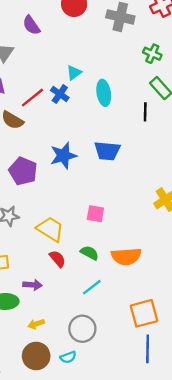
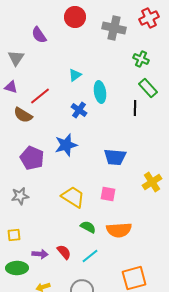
blue cross: (60, 94) -> (79, 110), moved
blue trapezoid: (107, 151) -> (115, 157), moved
pink square: (95, 214) -> (108, 194), moved
yellow trapezoid: (50, 229) -> (73, 197), moved
red semicircle: (57, 259) -> (64, 252), moved

